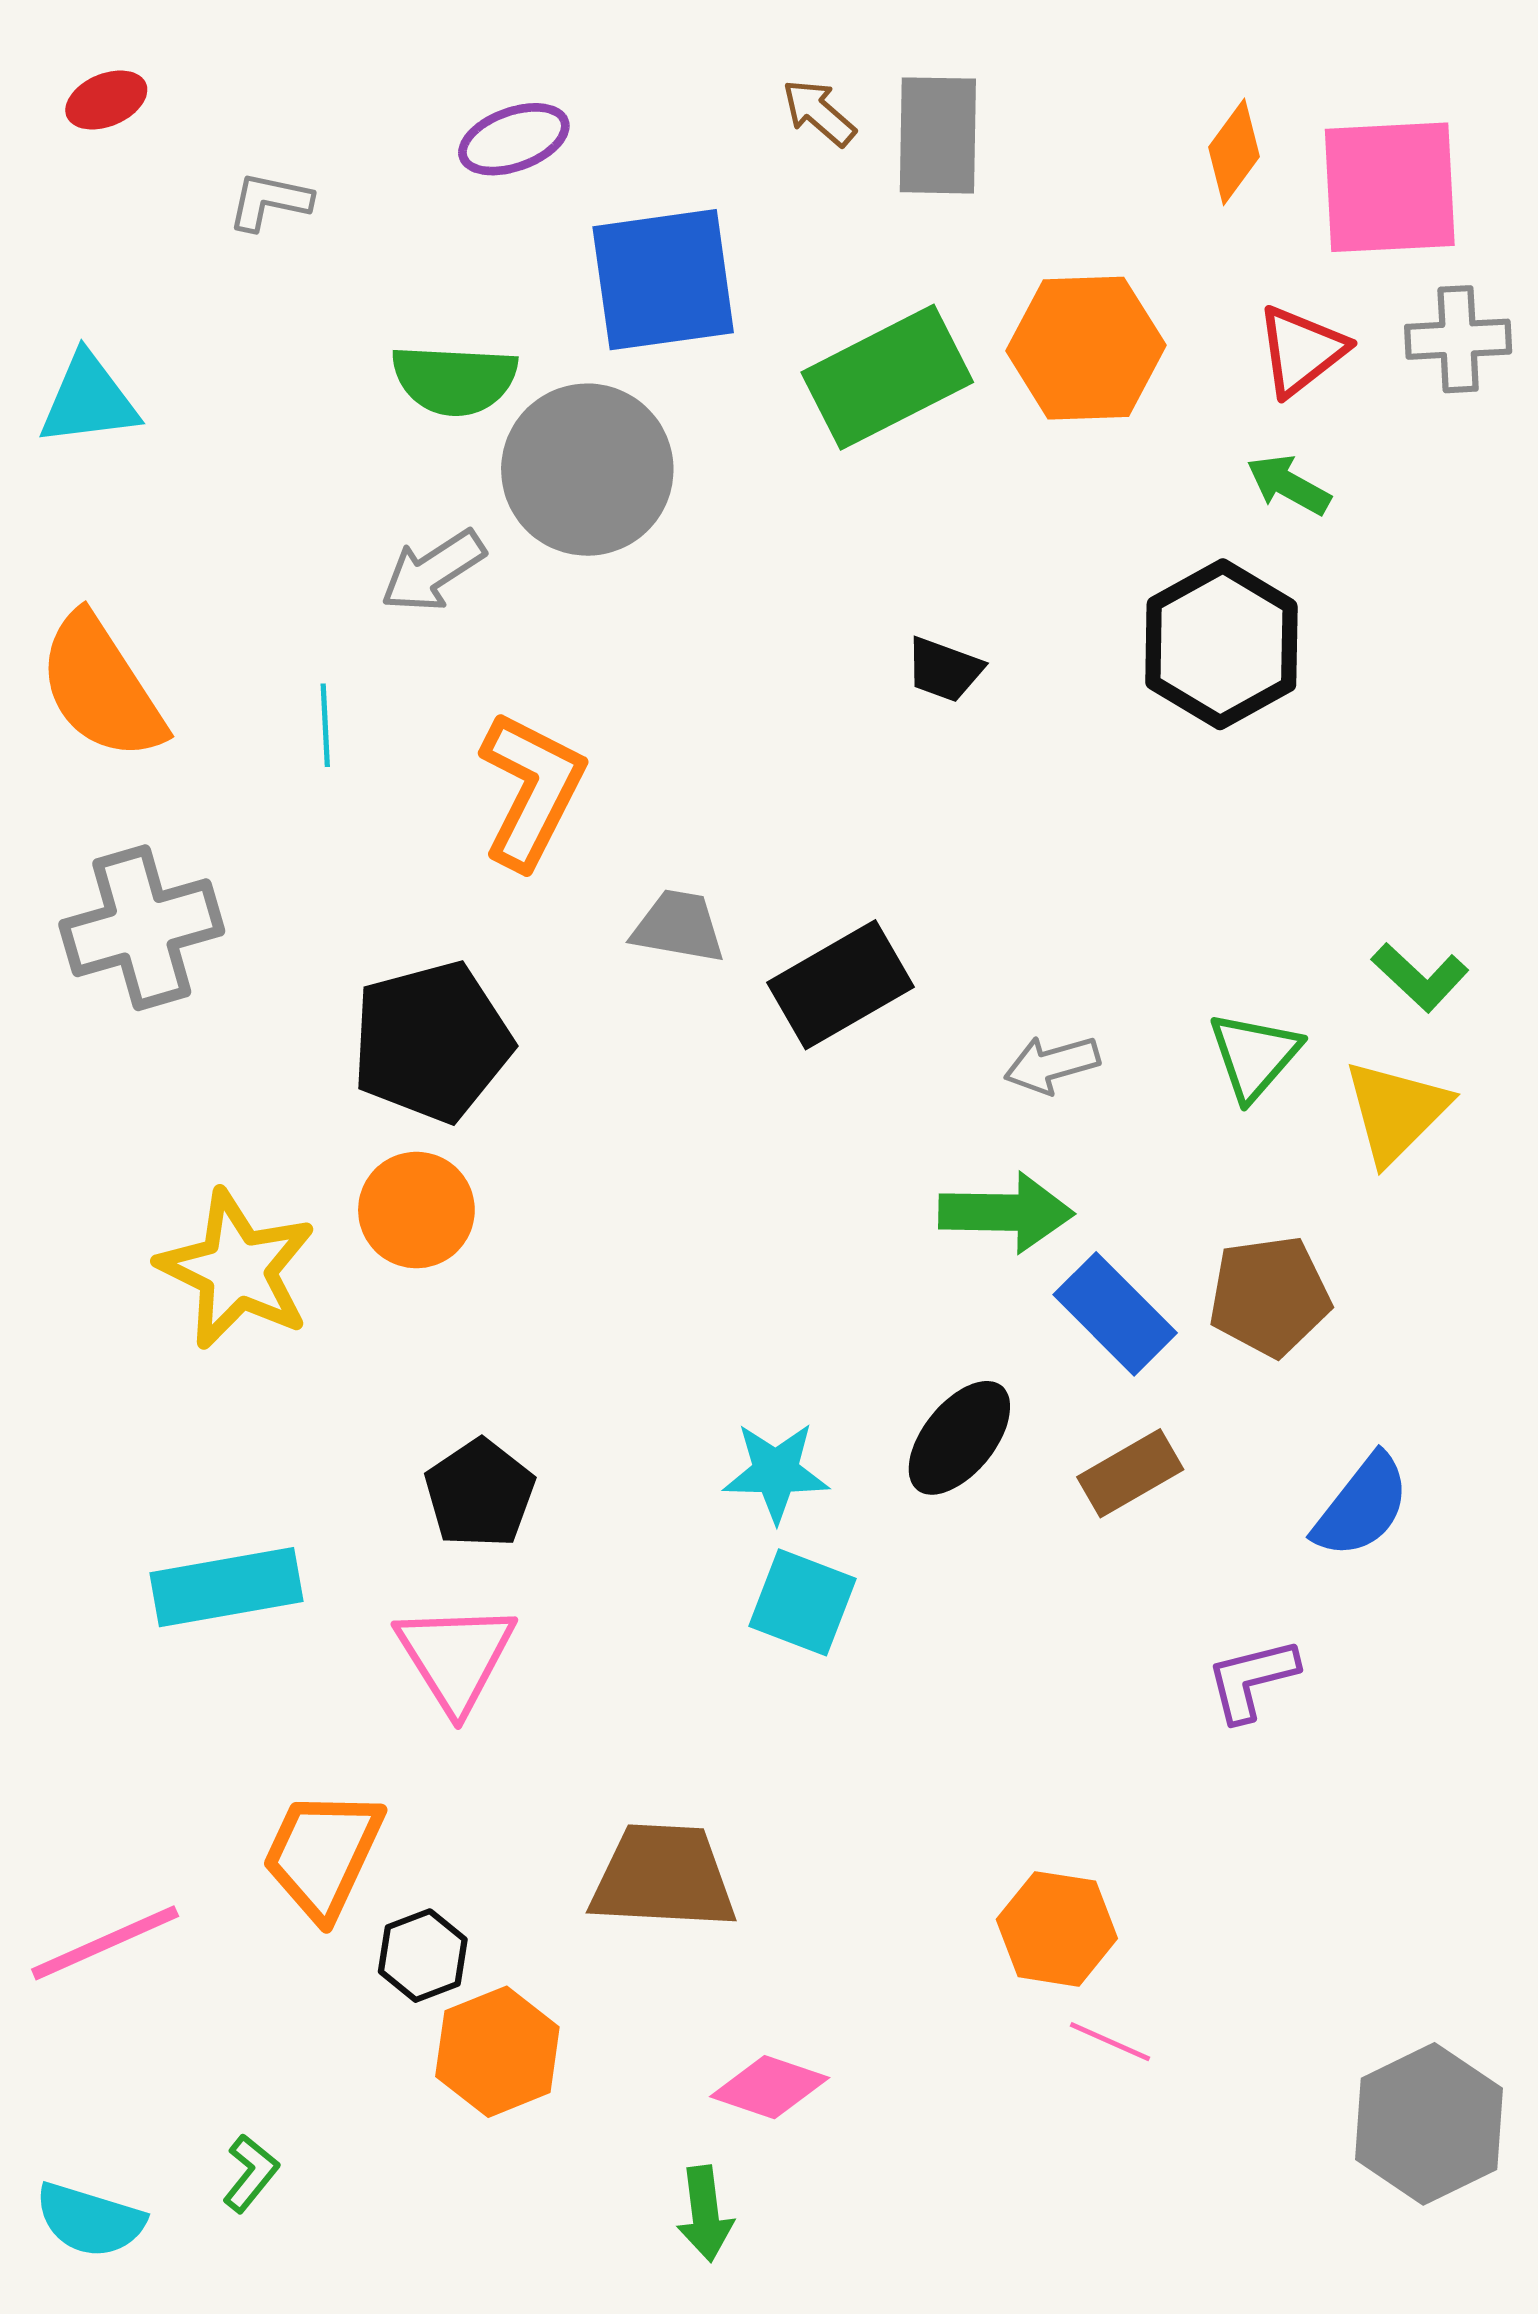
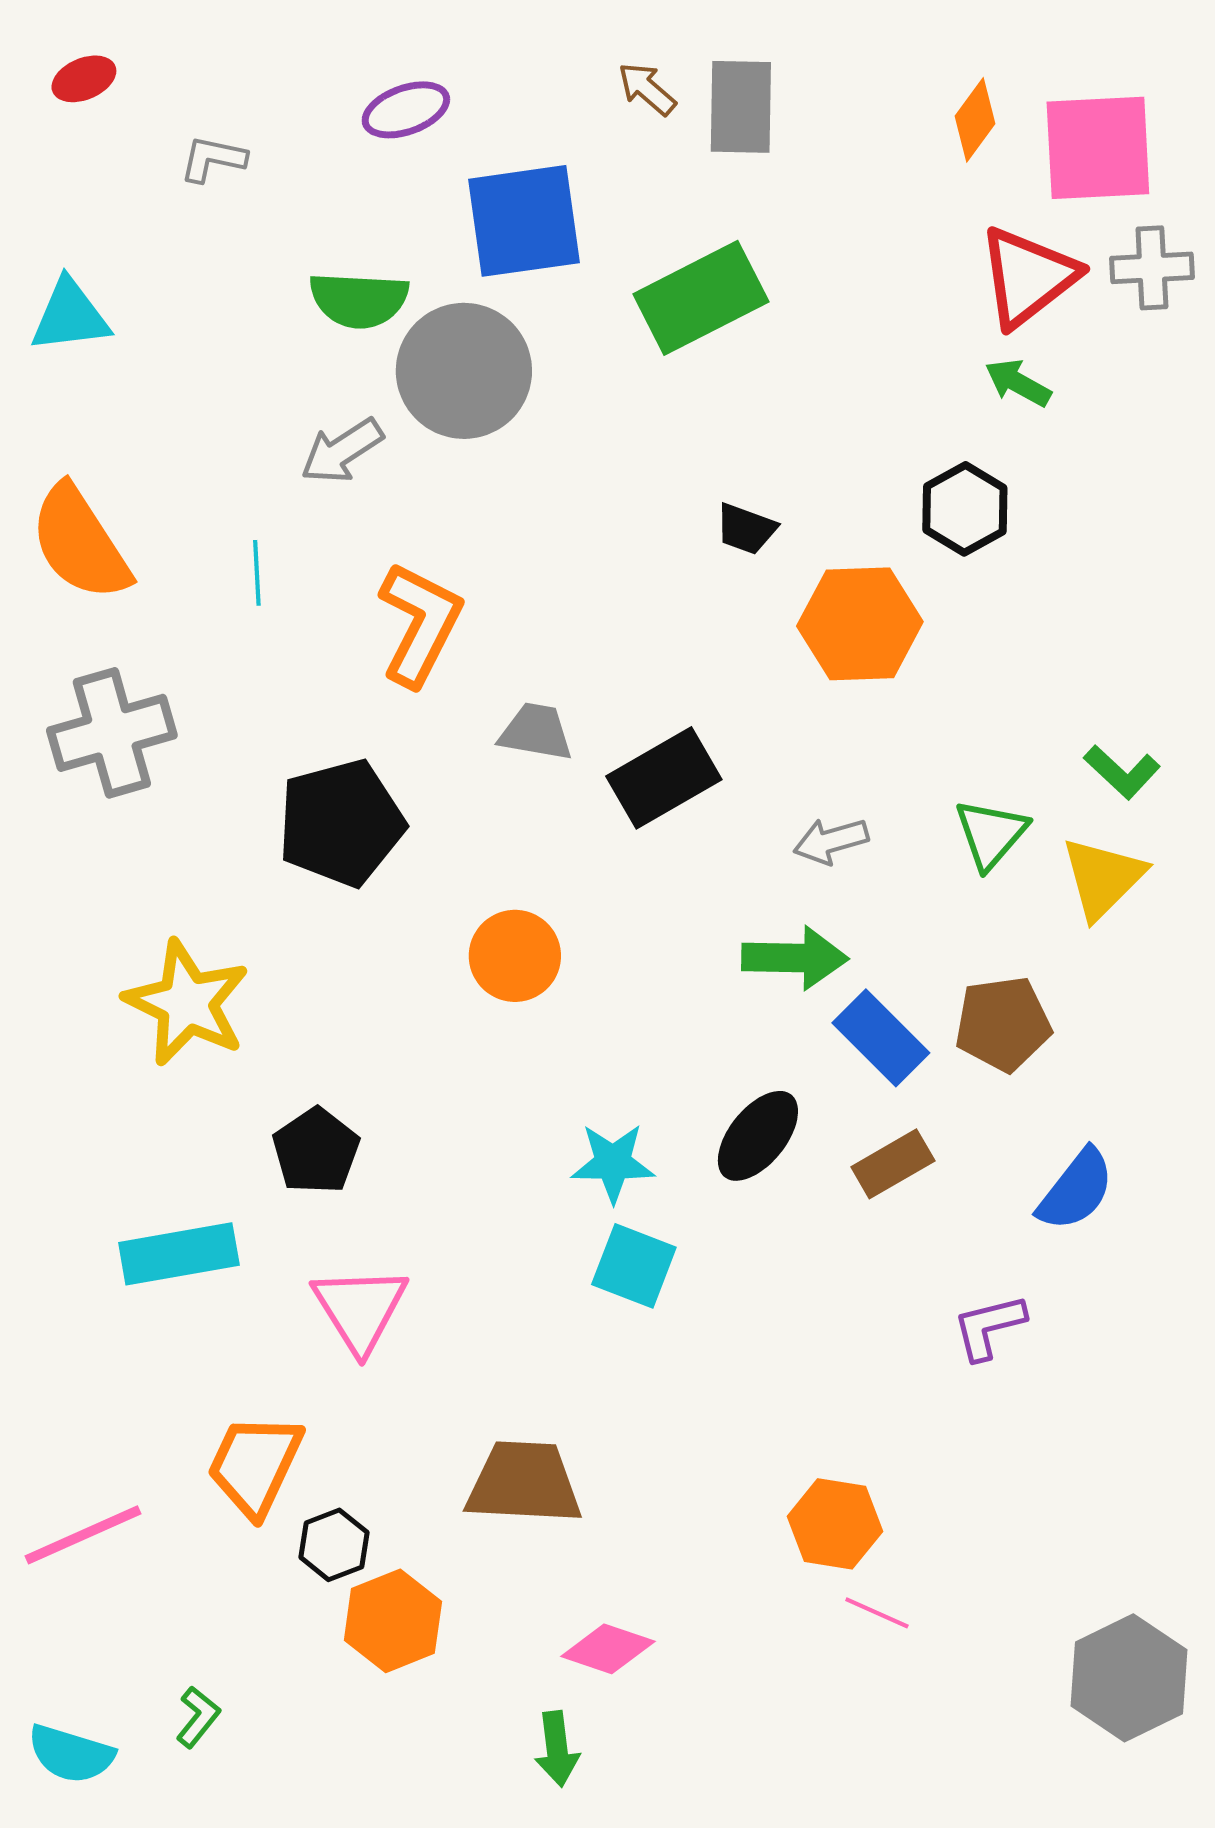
orange hexagon: (1086, 348) -> (860, 624), moved
red triangle: (1301, 351) -> (1028, 277), size x1.4
black hexagon: (1221, 644) -> (965, 509), size x0.7
orange circle: (416, 1210) -> (515, 956), moved
black pentagon: (480, 1494) -> (316, 1151), moved

